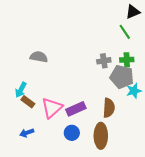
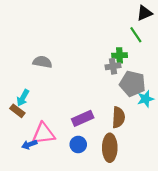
green cross: (127, 60) -> (120, 55), moved
brown rectangle: (28, 102) -> (17, 111), moved
pink triangle: (52, 108) -> (43, 134), moved, turned 35

